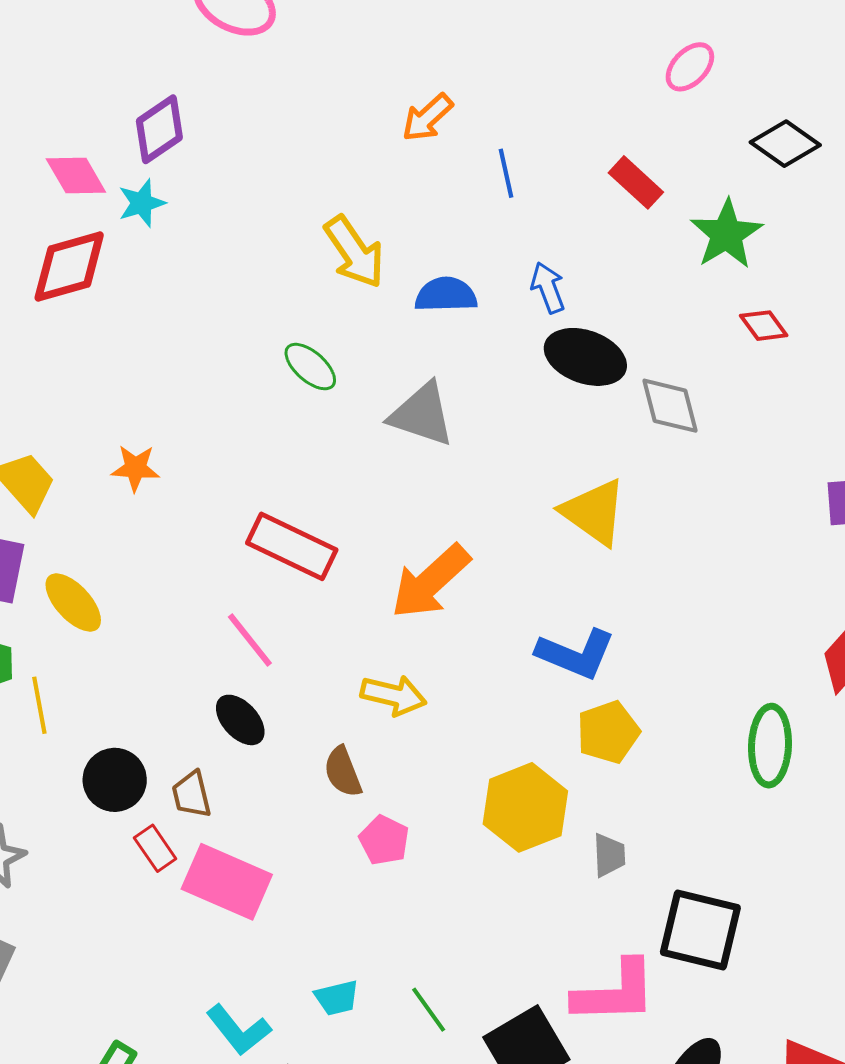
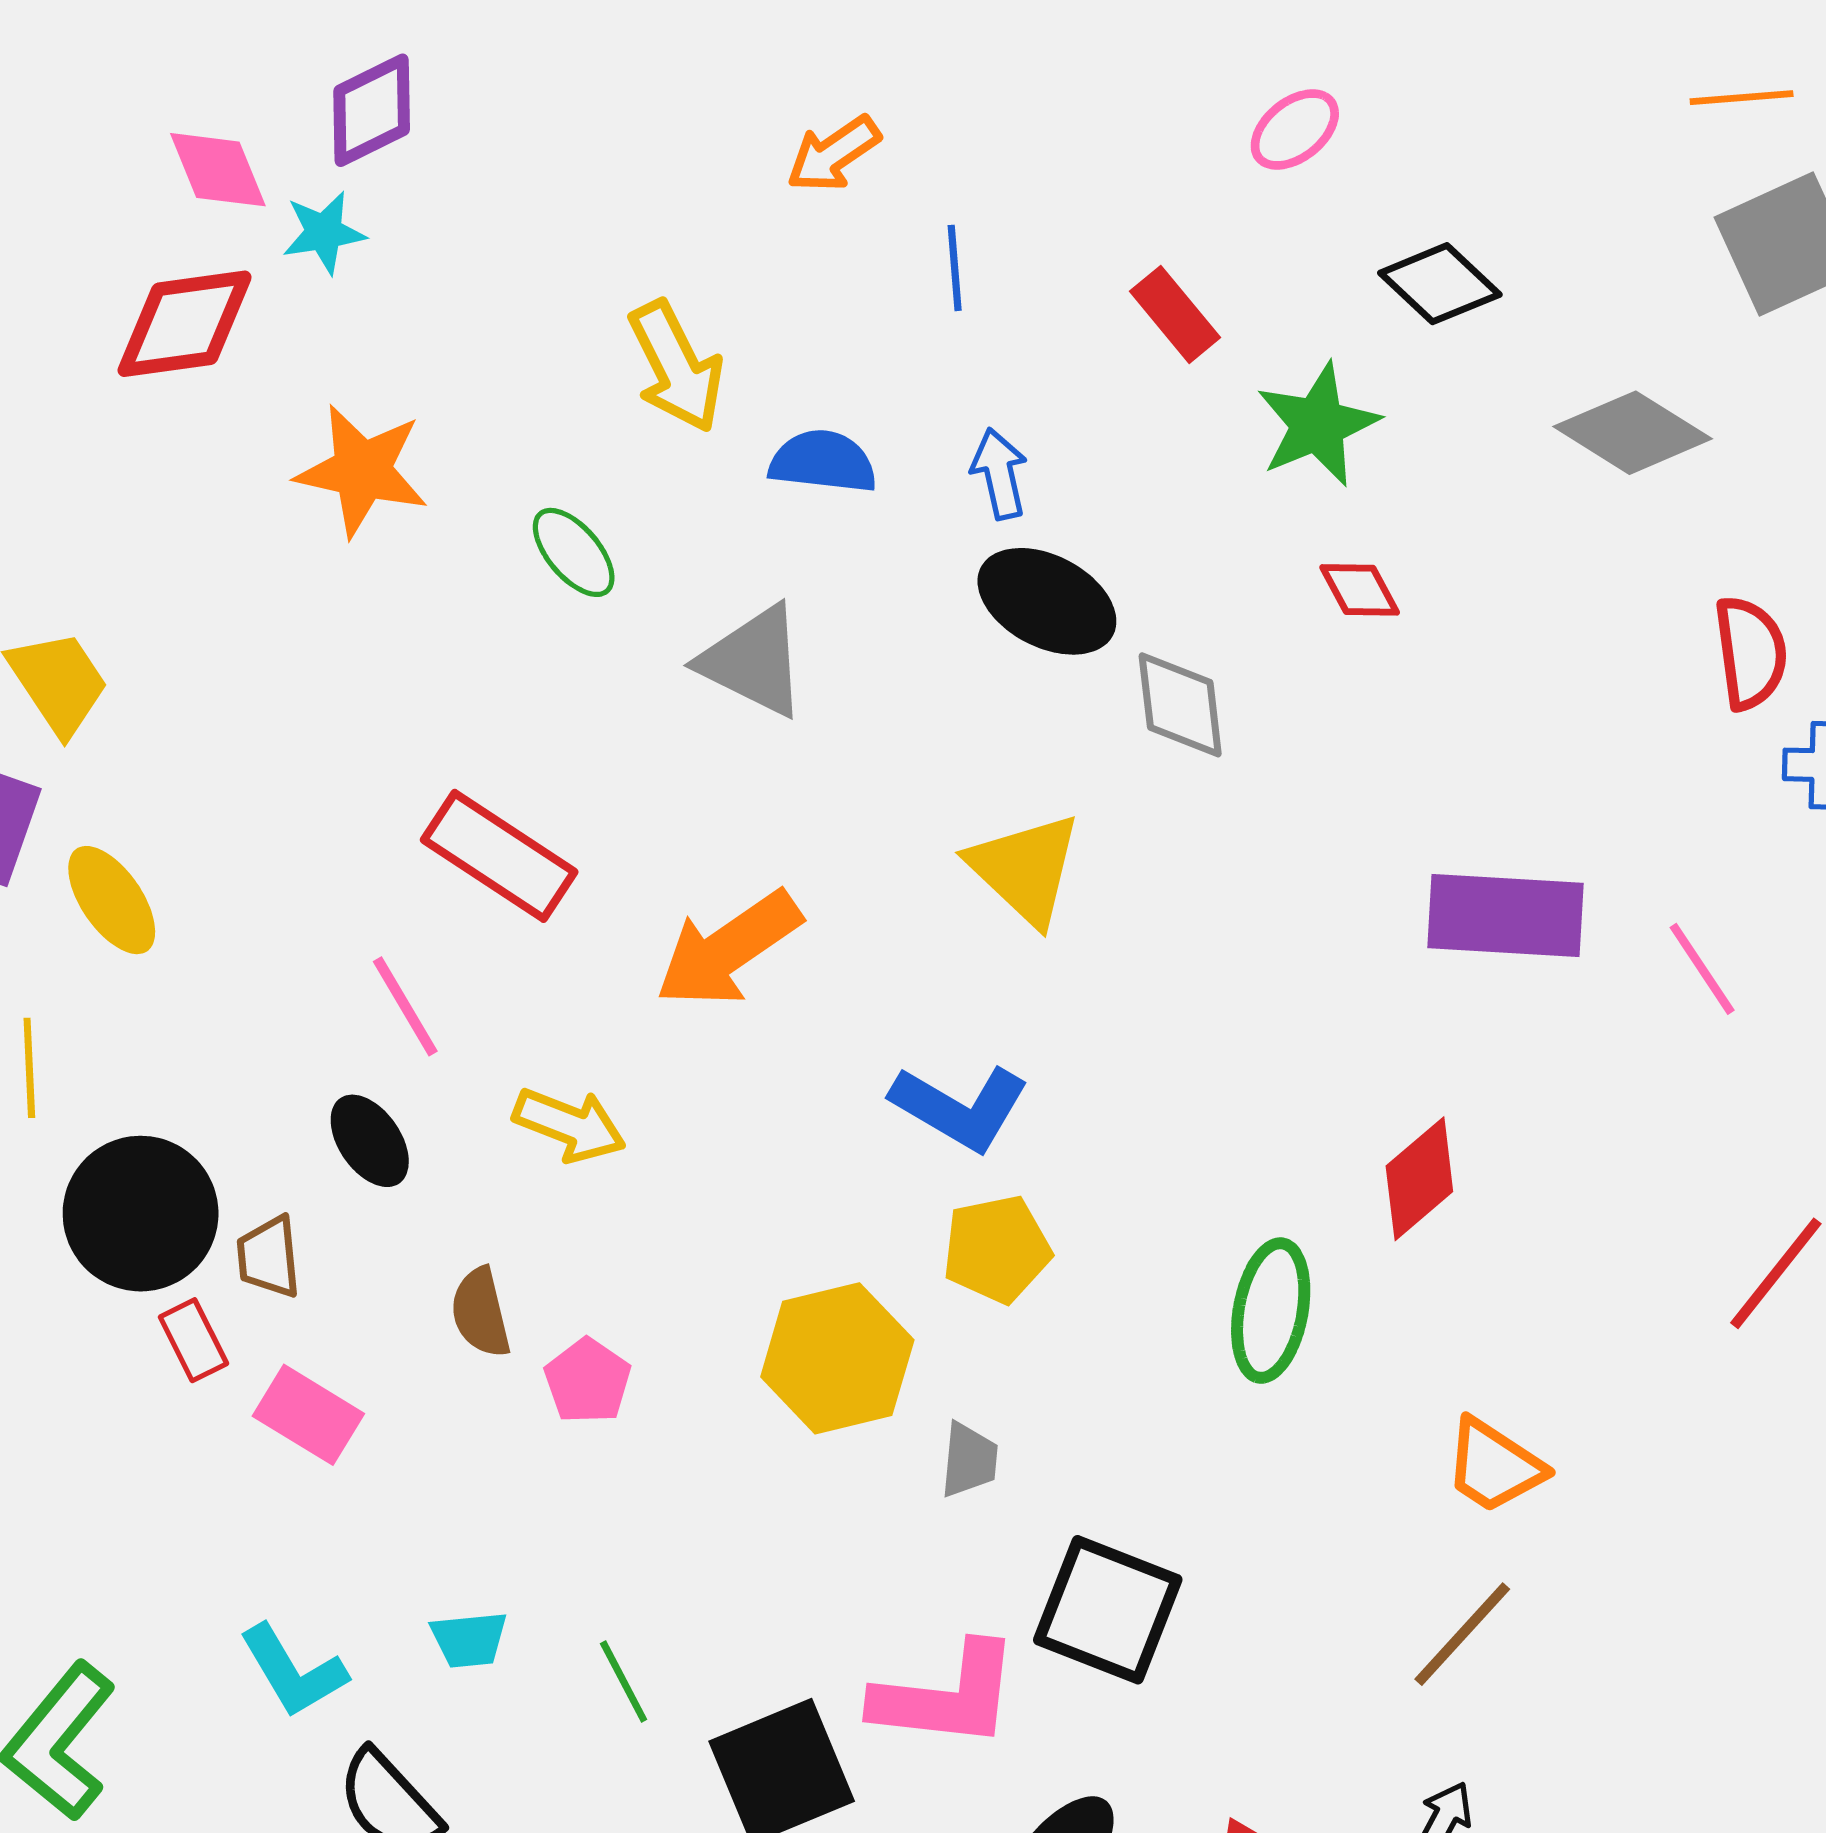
orange star: (135, 468) -> (362, 471), moved, size x1.6
yellow arrow: (393, 695) -> (569, 1125), moved
brown semicircle: (343, 772) -> (481, 1313), moved
black circle: (115, 780) -> (141, 1214), size x1.4
pink rectangle: (227, 882) -> (308, 1415), size x0.7

